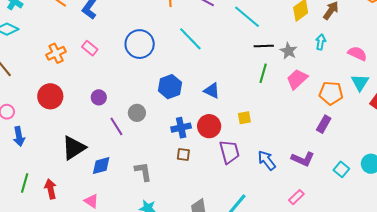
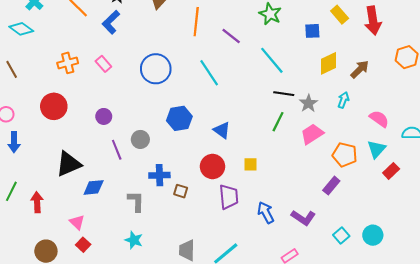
blue cross: (181, 128) -> (159, 175), moved

